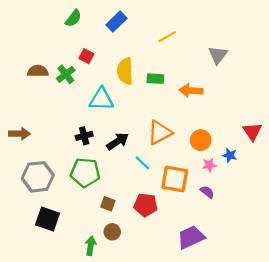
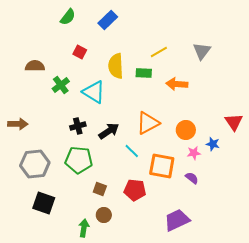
yellow line: (167, 37) -> (159, 52), moved
green cross: (66, 74) -> (61, 85), moved
cyan triangle: (101, 99) -> (94, 92), turned 30

